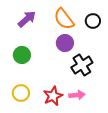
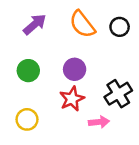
purple circle: (65, 43) -> (75, 69), moved
black cross: (82, 65) -> (118, 94), moved
red star: (53, 96) -> (72, 99), moved

